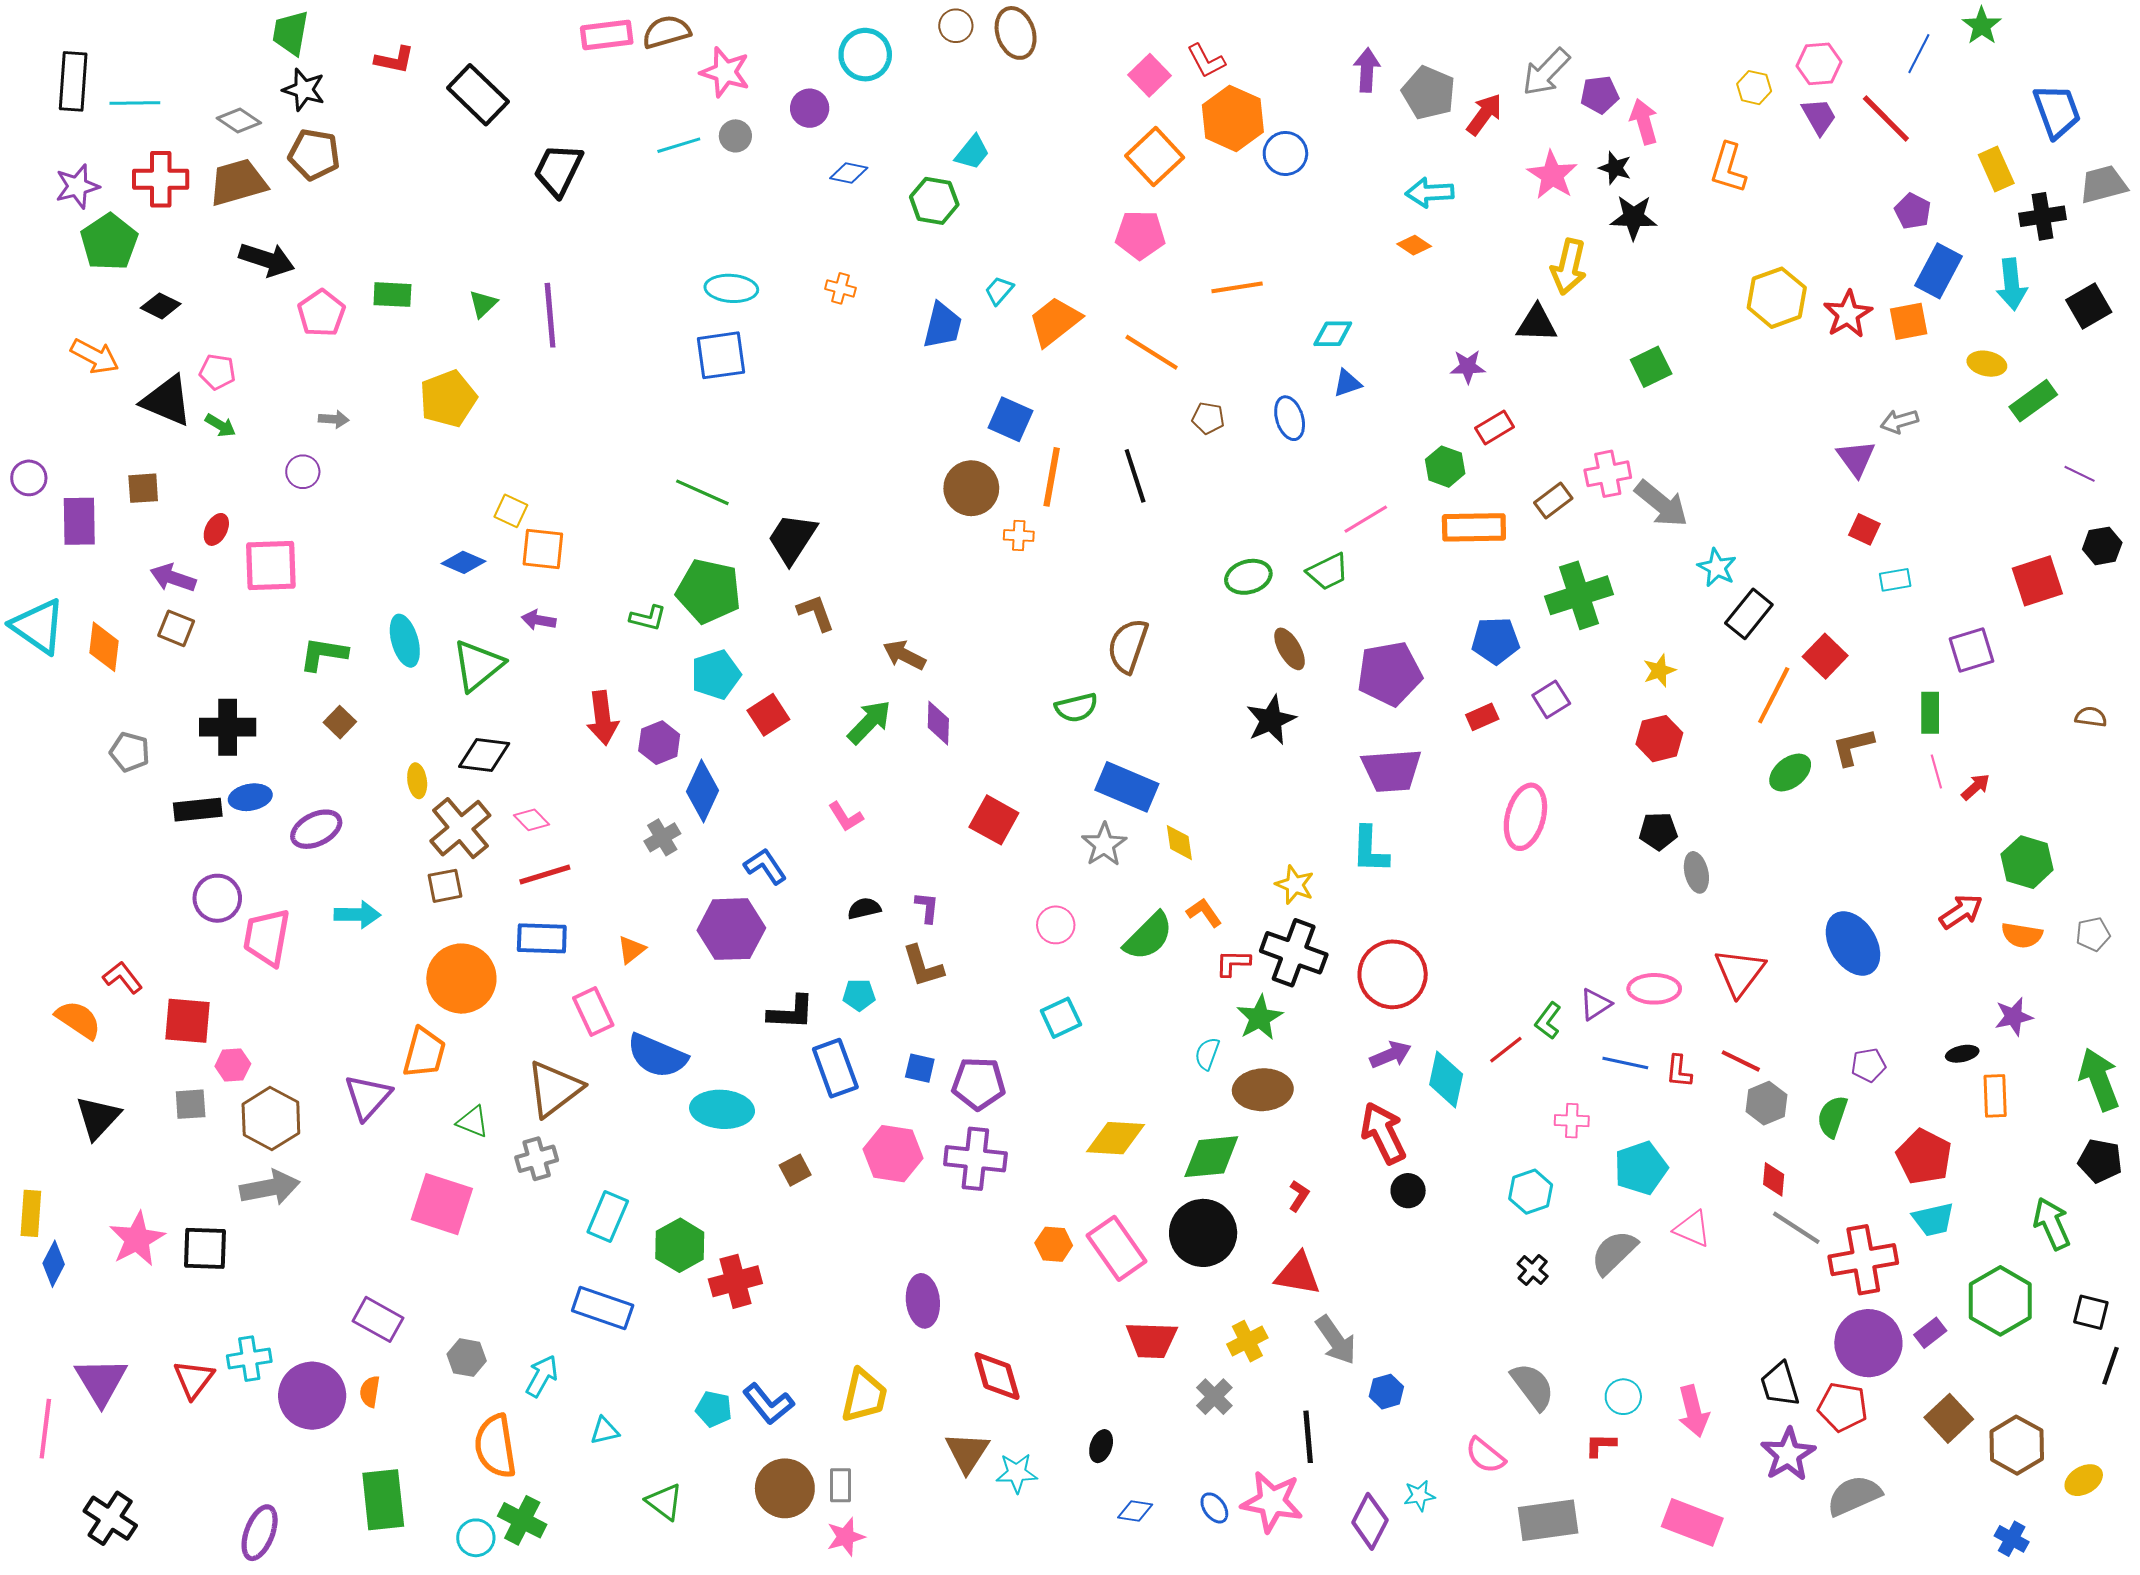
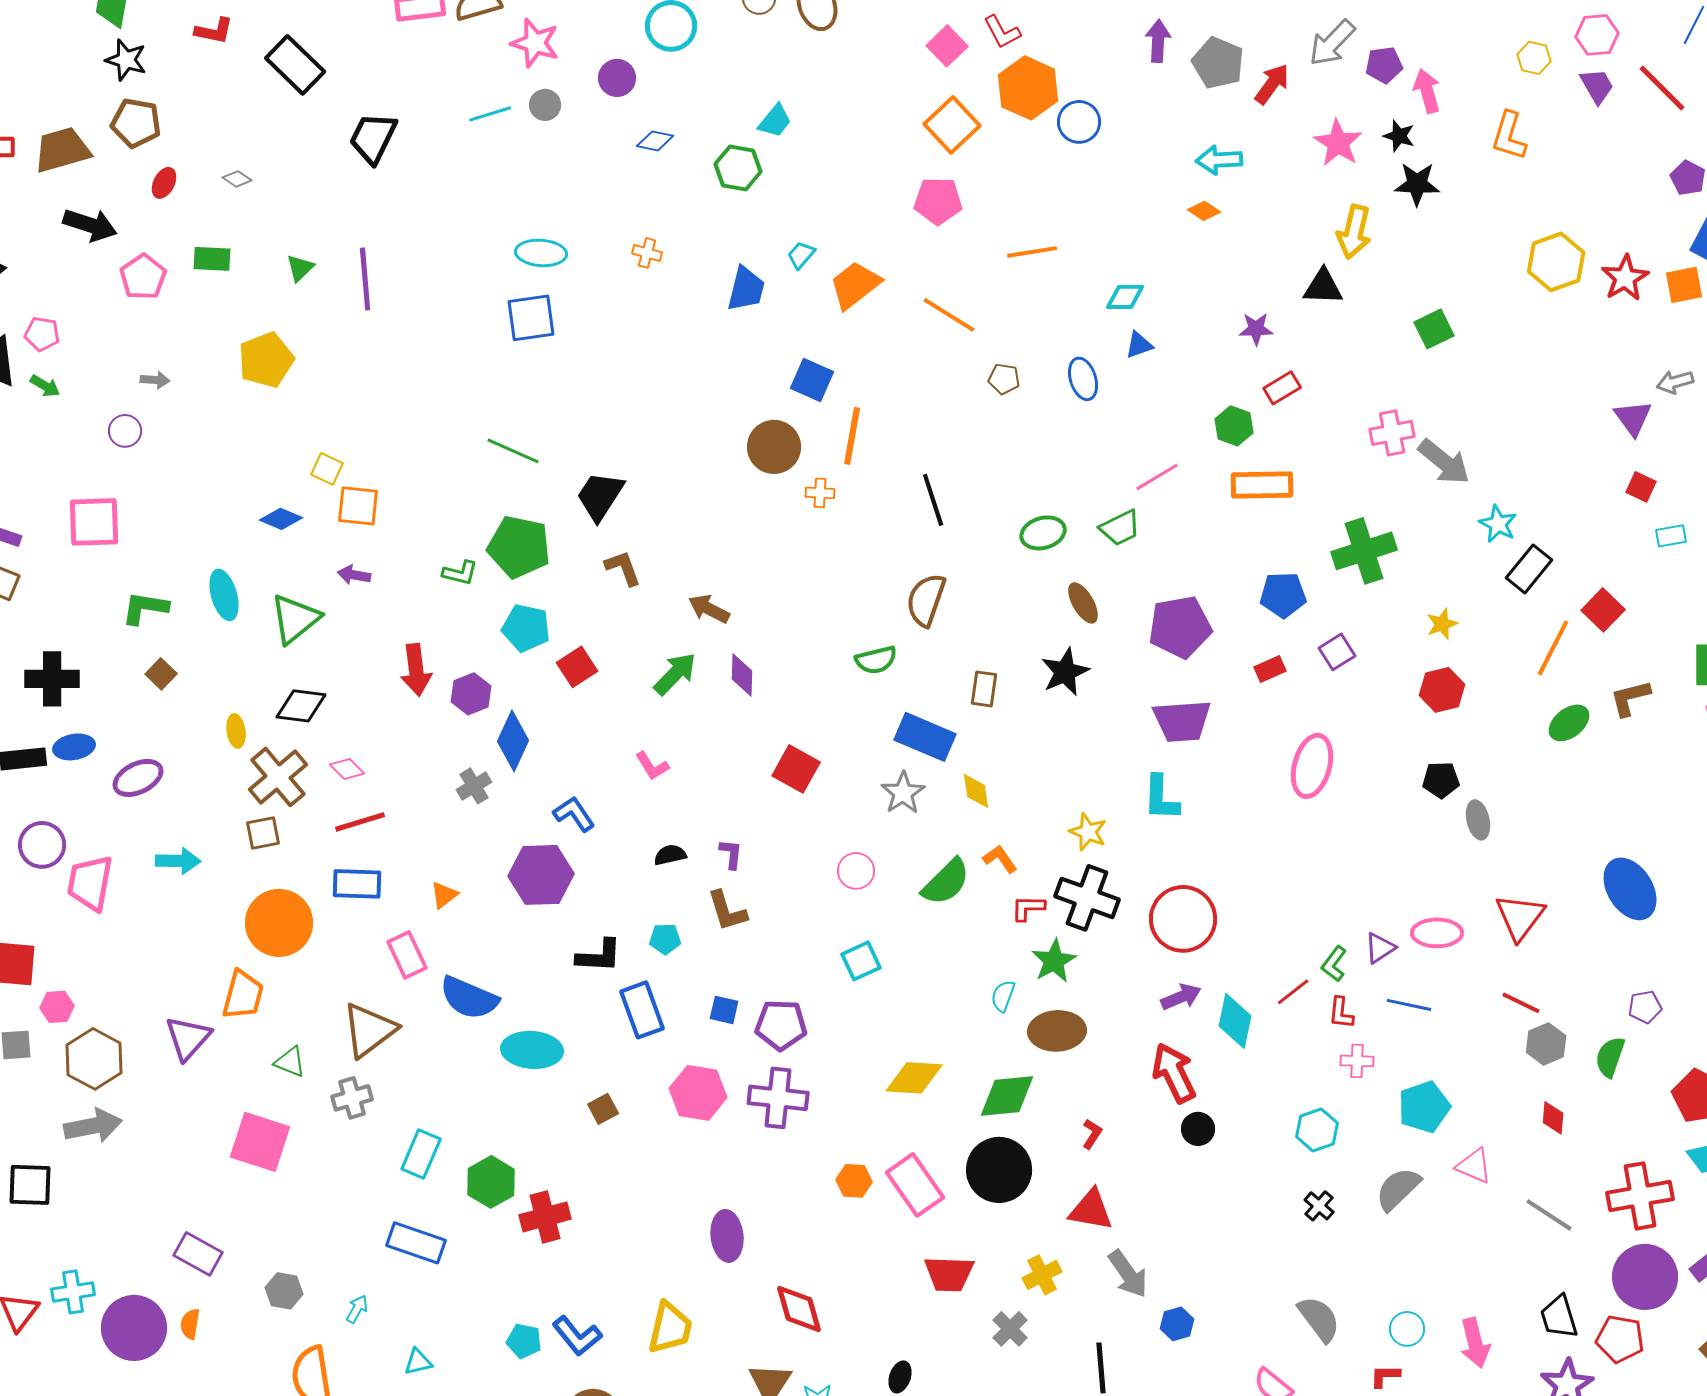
gray diamond: (239, 121) -> (237, 179), moved, size x0.7
black line: (1135, 476) -> (933, 500), moved
brown rectangle: (1553, 501) -> (984, 689), moved, turned -45
red ellipse: (216, 529) -> (164, 183), moved
cyan pentagon: (716, 675) -> (526, 628), turned 30
red L-shape: (1679, 1071) -> (1341, 1013), moved
gray line: (1796, 1228) -> (1549, 1215), moved
cyan arrow: (542, 1376) -> (357, 1309), size x0.7

